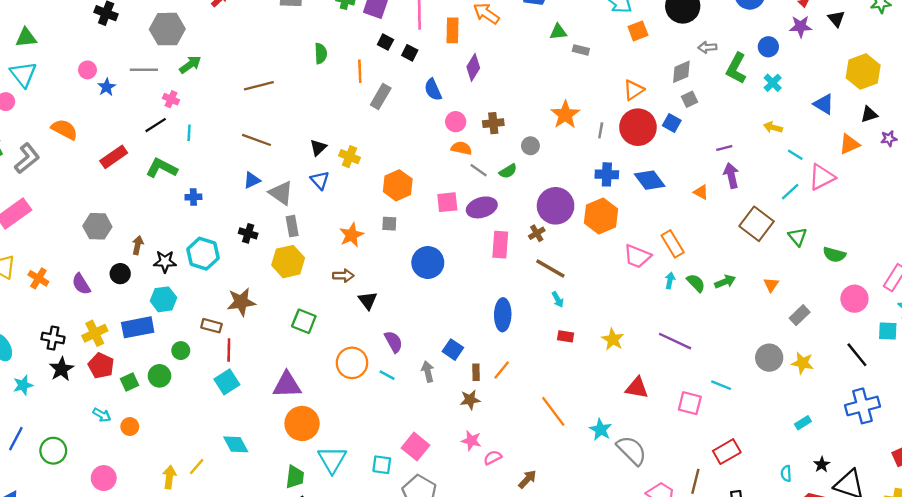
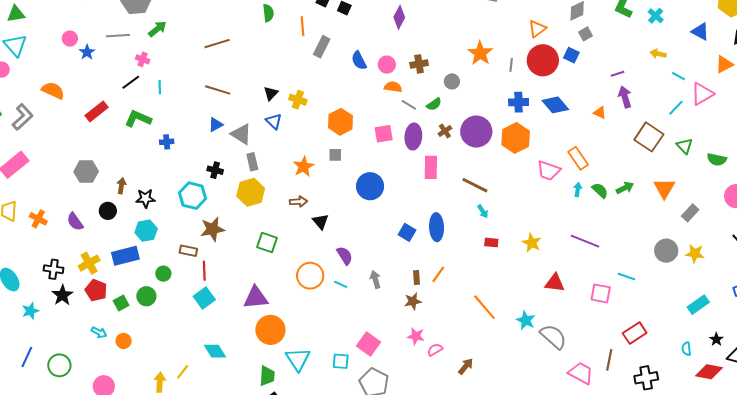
blue semicircle: (433, 90) -> (359, 61), moved
purple ellipse: (482, 207) -> (413, 137), turned -65
brown cross: (537, 233) -> (445, 131), moved
cyan hexagon: (203, 254) -> (193, 196), moved
orange triangle: (771, 285) -> (664, 188), size x1.6
blue square: (453, 350) -> (407, 232), moved
cyan rectangle: (803, 423) -> (698, 305), size x1.5

